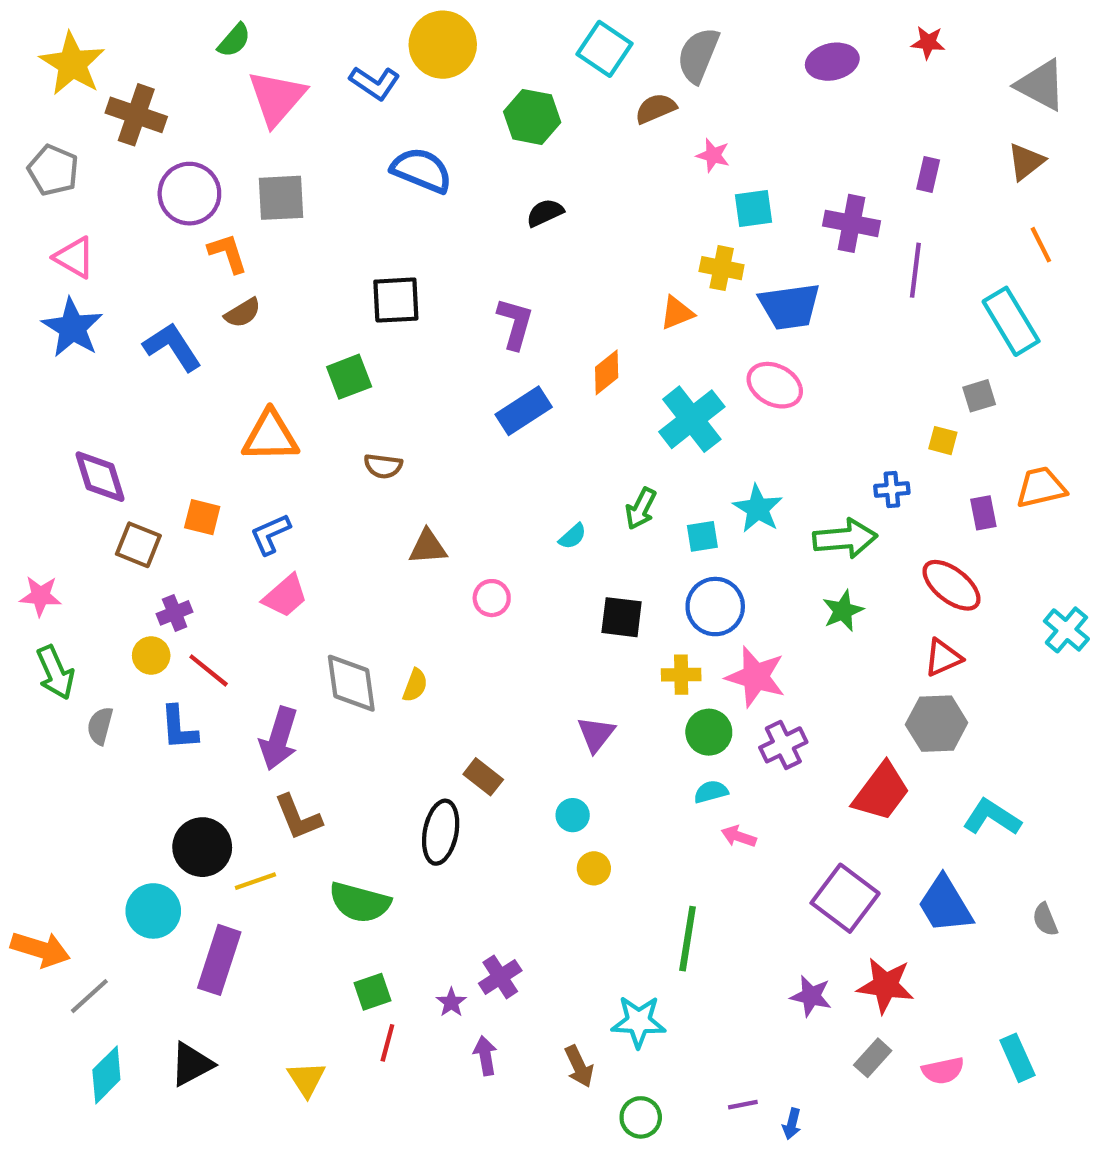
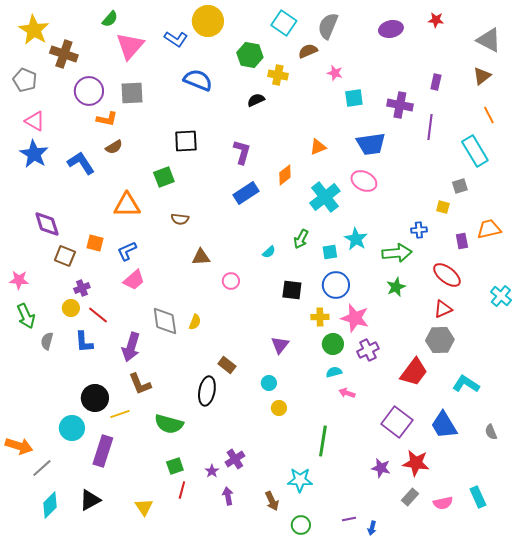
orange L-shape: (228, 253) -> (107, 119), turned 120
yellow cross: (722, 268) -> (278, 75), moved

